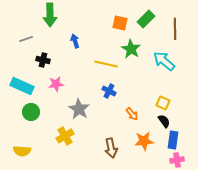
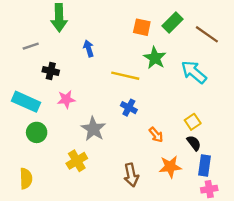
brown line: (175, 29) -> (207, 34), turned -55
yellow square: (163, 103) -> (193, 122), turned 32
yellow semicircle: (22, 151) -> (26, 179), turned -96

